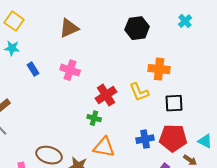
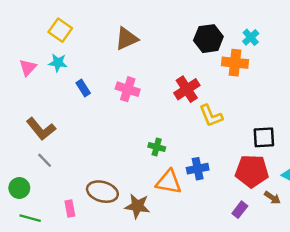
cyan cross: (185, 21) -> (251, 37), moved
orange cross: (159, 69) -> (235, 63), moved
red cross: (106, 95) -> (187, 89), moved
black square: (174, 103) -> (264, 137), moved
blue cross: (145, 139) -> (198, 169), moved

